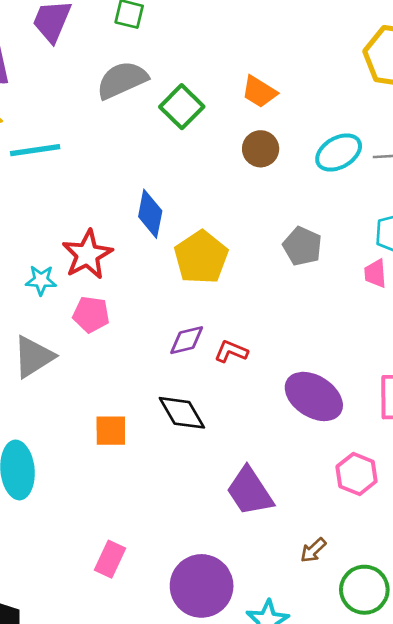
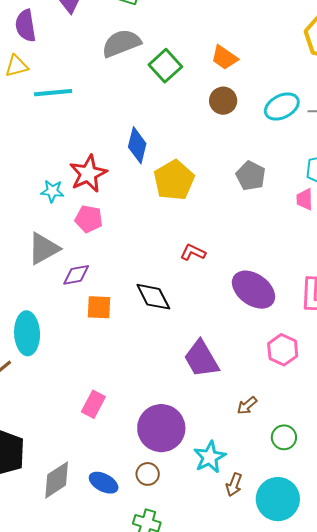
purple diamond: (187, 340) -> (76, 275), moved
green circle: (364, 590) -> (284, 437), size x0.7

